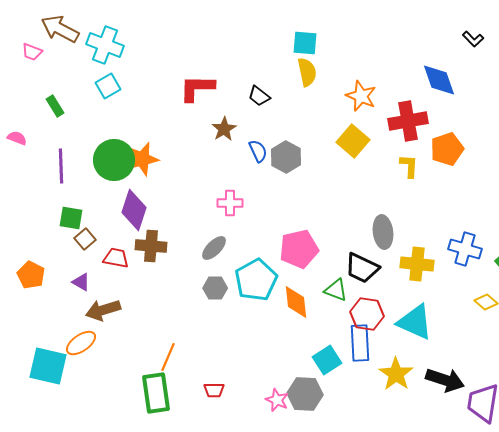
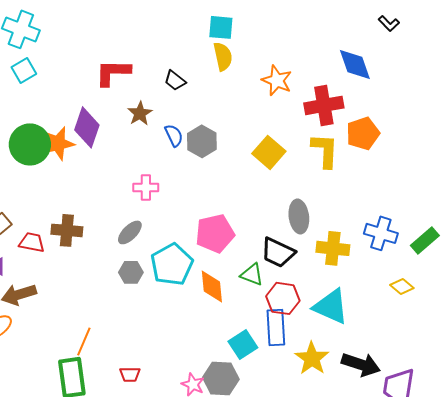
yellow square: (353, 141) -> (269, 152), moved
yellow L-shape: (409, 166) -> (325, 150), size x1.5
purple diamond: (134, 210) -> (87, 127), moved

